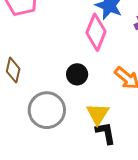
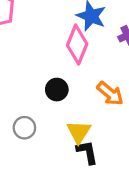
gray circle: (47, 110) -> (24, 128), size x0.6

